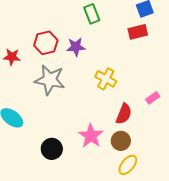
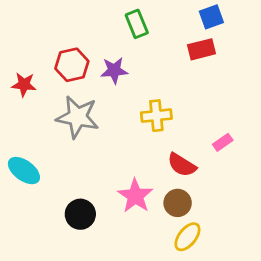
yellow cross: (106, 79) -> (156, 116), turned -35
red semicircle: (124, 114) -> (182, 165), turned 100

